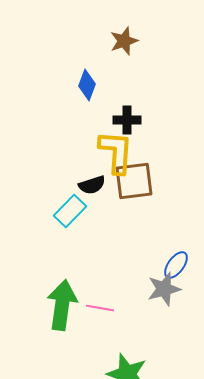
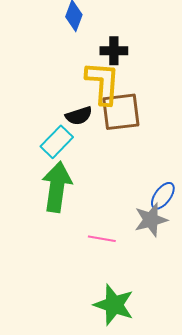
green arrow: (62, 305) -> (57, 187), moved
pink line: (100, 308) -> (102, 239), moved

